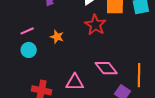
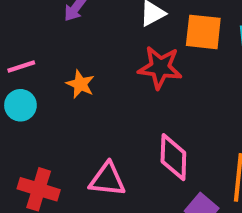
red star: (95, 25) -> (160, 67), turned -30
pink diamond: (106, 68) -> (173, 157), turned 35

